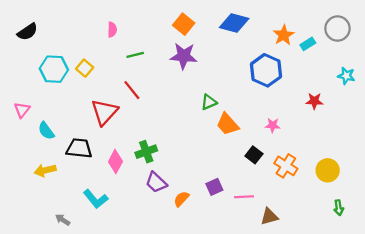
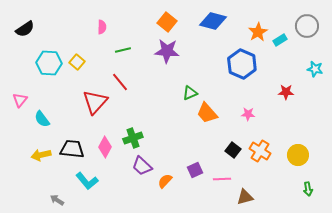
black trapezoid: (79, 148) -> (72, 149), moved
black square: (254, 155) -> (233, 150), moved

